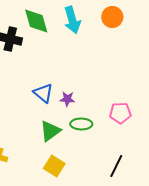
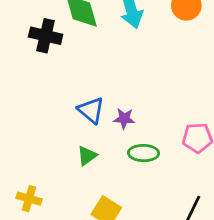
green triangle: (50, 131) -> (87, 156), moved, size x0.7

